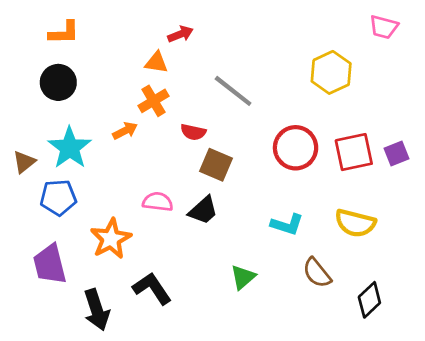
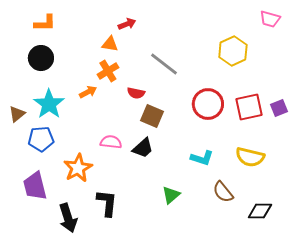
black L-shape: (152, 288) -> (107, 203), turned 40
black diamond: (369, 300) -> (260, 211), turned 45

